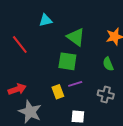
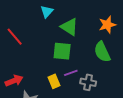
cyan triangle: (46, 20) -> (47, 12), moved, turned -32
green semicircle: (108, 64) -> (102, 52), size x1.5
gray cross: (106, 94) -> (88, 82), moved

